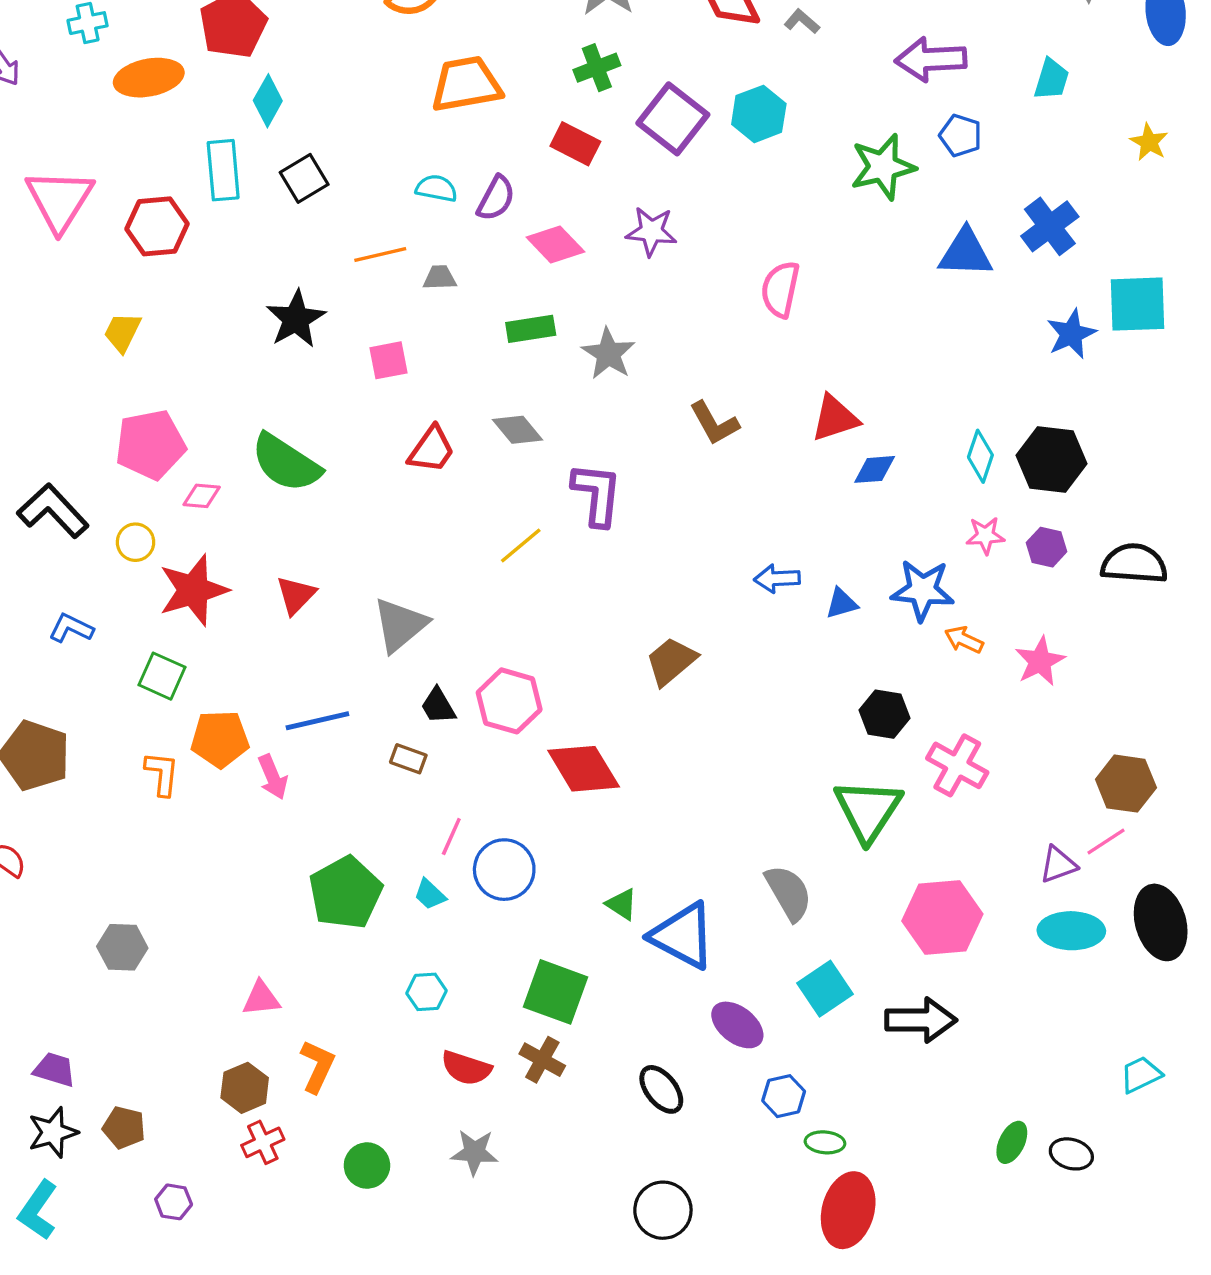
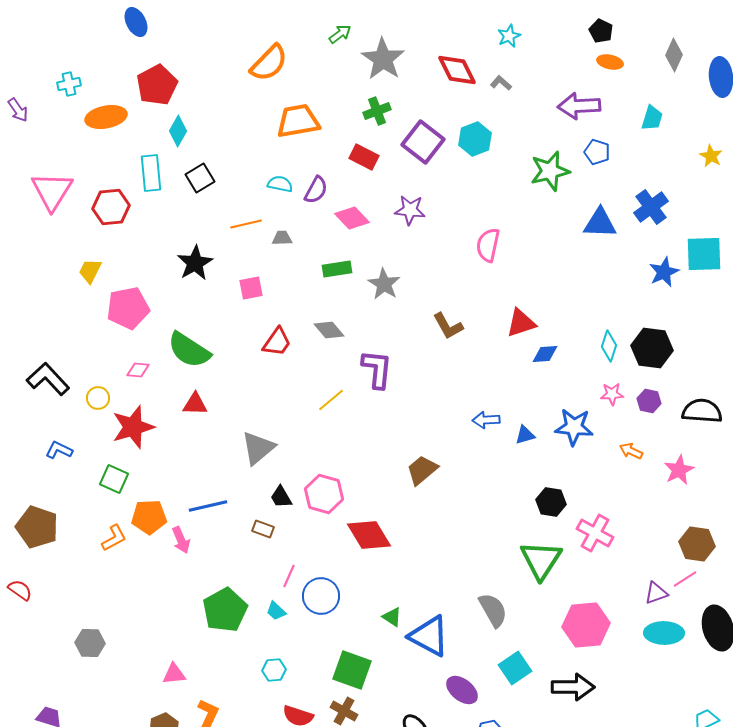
pink pentagon: (150, 445) -> (128, 308), moved
red triangle: (296, 595) -> (195, 404), moved, turned 48
orange arrow: (964, 640) -> (631, 451), moved
pink star: (1040, 661) -> (679, 470), moved
orange L-shape: (162, 774) -> (114, 538), turned 56

